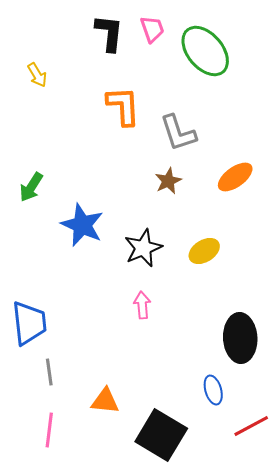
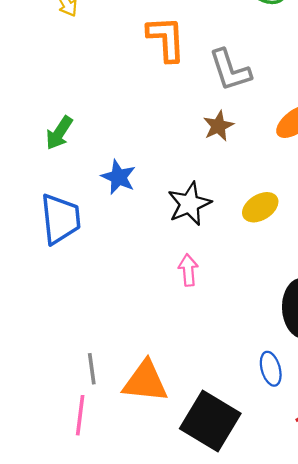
blue star: (82, 225) -> (119, 177), size x0.7
blue trapezoid: (29, 323) -> (60, 219), moved
gray line: (49, 372) -> (92, 369), moved
orange triangle: (105, 401) -> (145, 382), size x1.4

